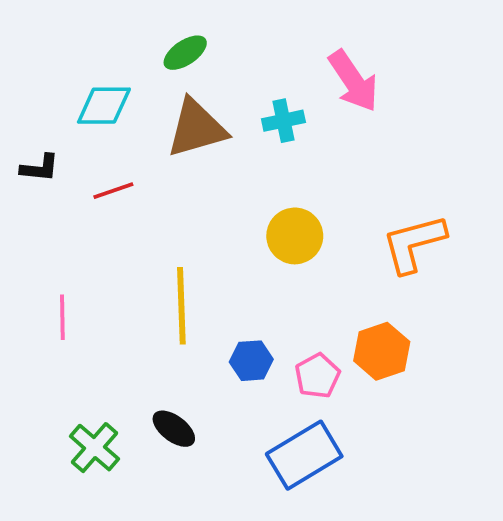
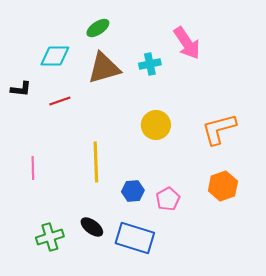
orange hexagon: (382, 351) -> (223, 186), moved
green cross: (94, 448) -> (50, 237), turned 32
blue rectangle: (304, 455) -> (135, 238), moved, turned 48

